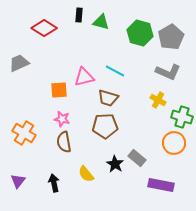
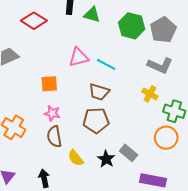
pink triangle: (84, 77) -> (79, 57), moved
yellow semicircle: (86, 174) -> (76, 158), moved

